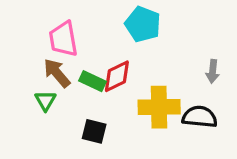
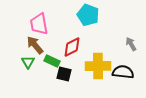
gray arrow: (213, 71) -> (131, 44), turned 144
green rectangle: (93, 81) -> (52, 61), moved
black square: (94, 131) -> (64, 74), moved

